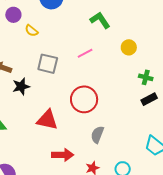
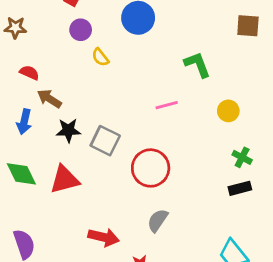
gray square: (48, 64) -> (105, 141), moved
red triangle: (47, 120) -> (65, 180), moved, turned -40

